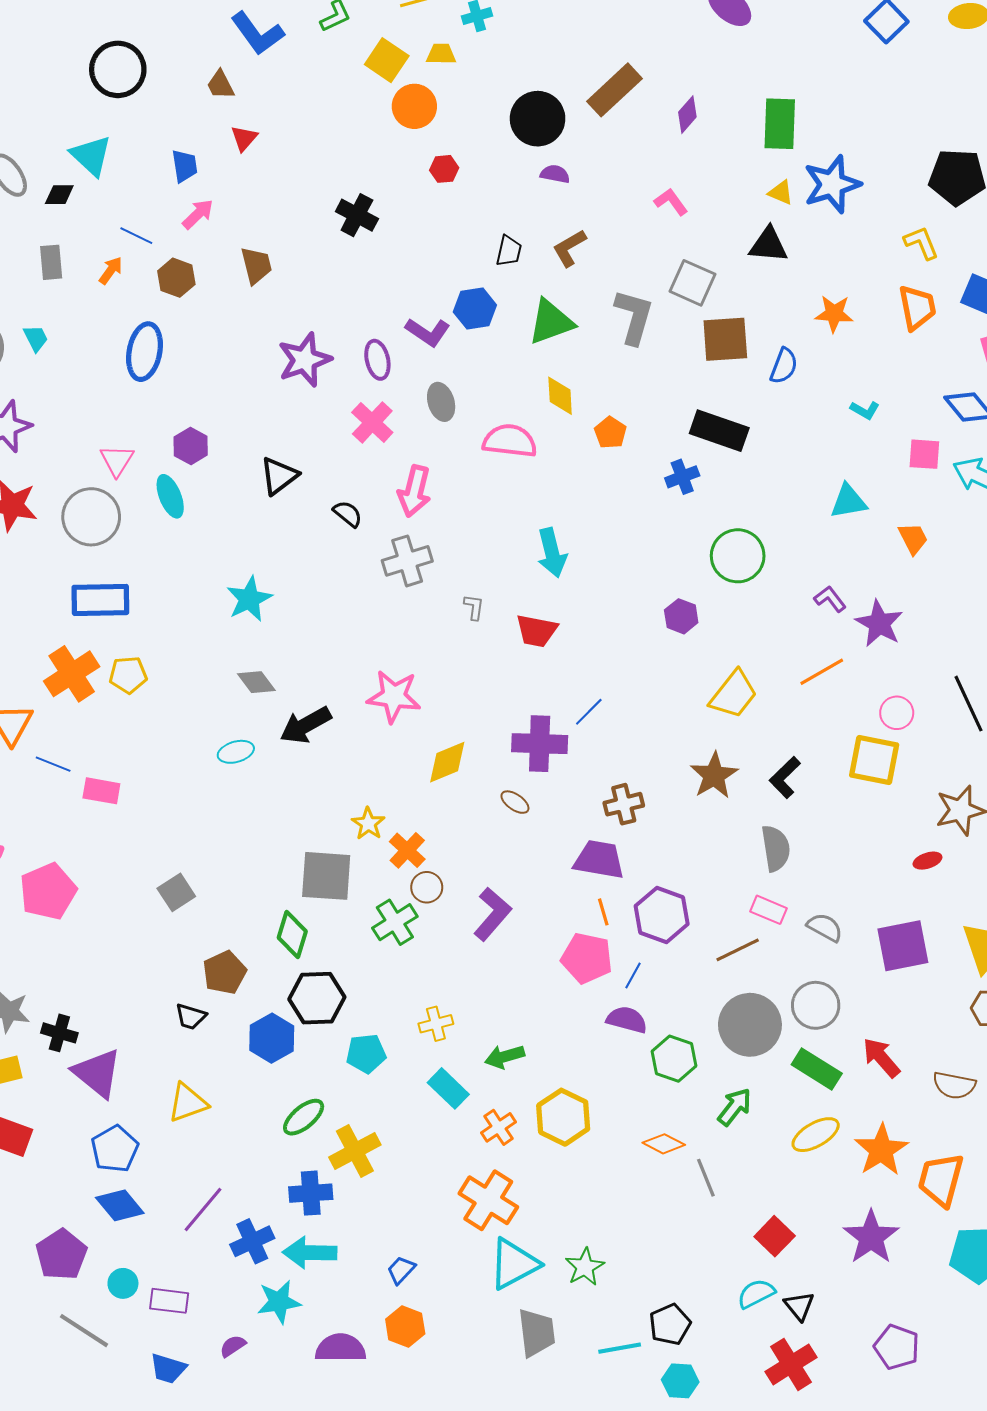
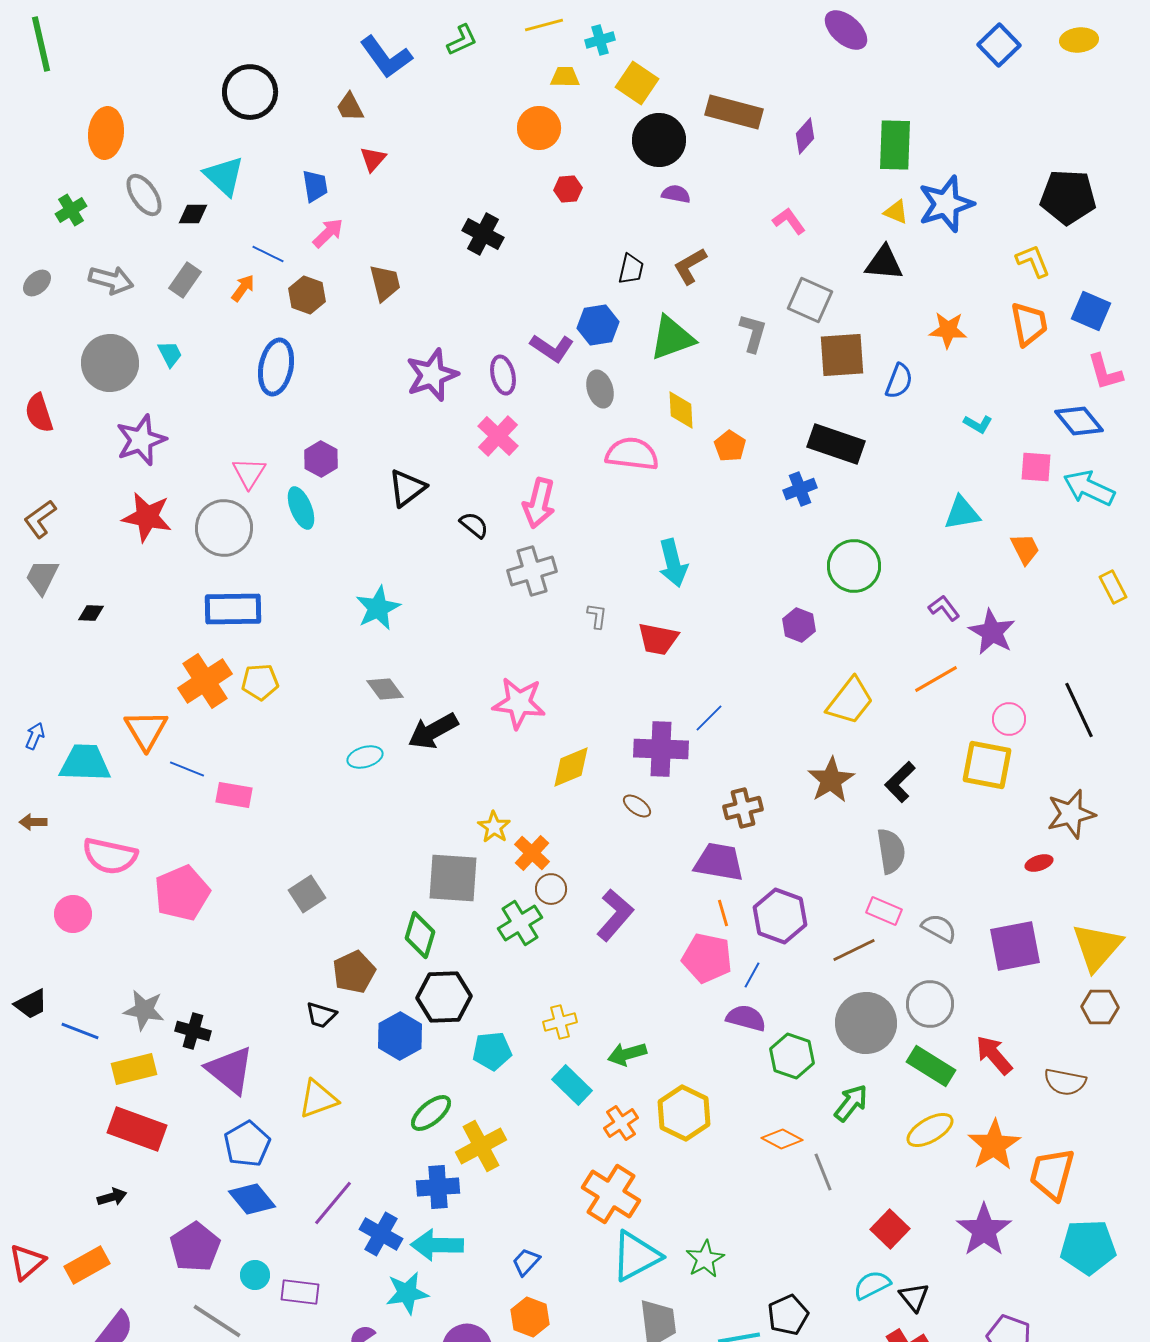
yellow square: (387, 60) -> (637, 83), moved
brown rectangle: (614, 90) -> (734, 112), turned 58
gray rectangle: (51, 262) -> (185, 280), turned 40
gray L-shape: (634, 317) -> (753, 333), size x0.7
gray ellipse: (441, 402) -> (600, 389), moved
blue cross: (252, 1241) -> (381, 1234), turned -36

